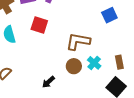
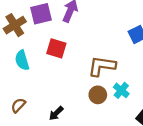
black arrow: (48, 82) -> (56, 113), moved

